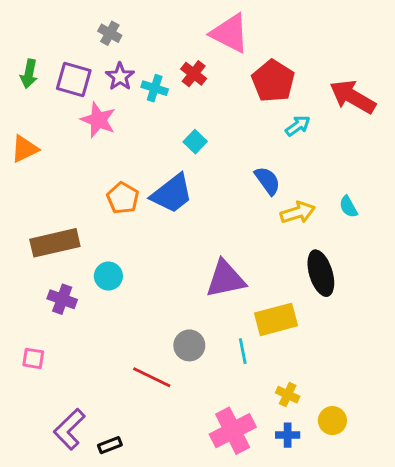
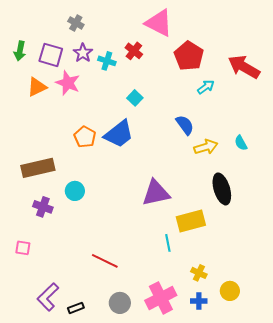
orange triangle: (25, 149) -> (37, 87), moved
gray circle: (189, 345) -> (120, 303), moved

